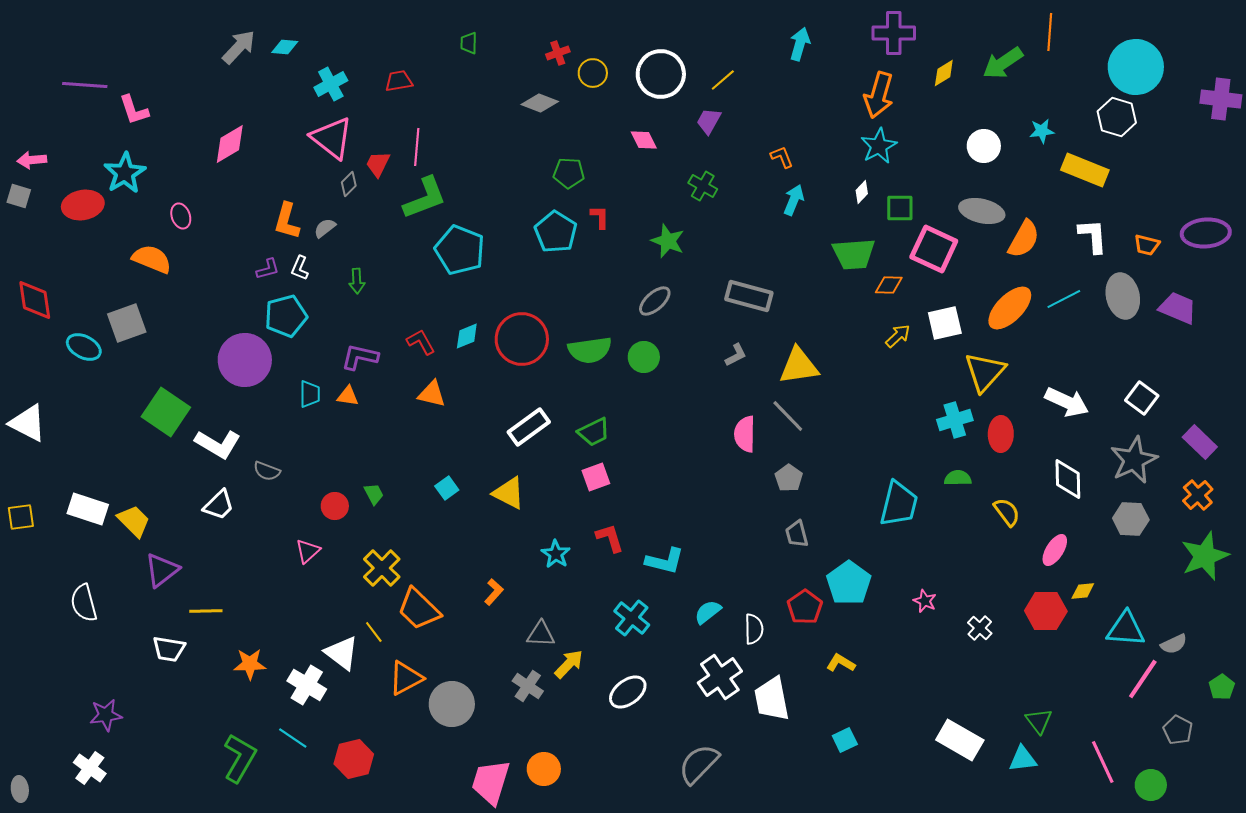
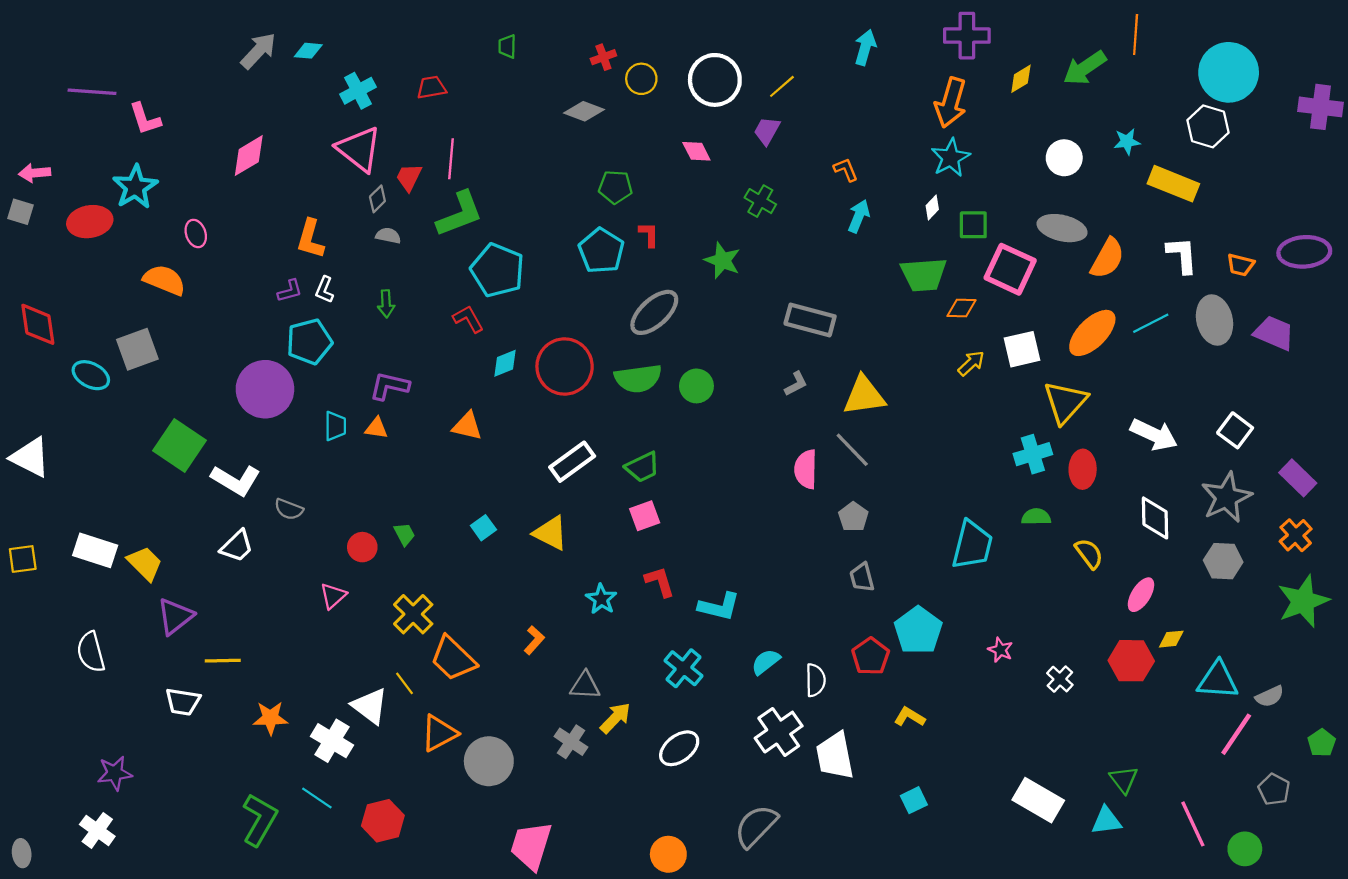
gray semicircle: (325, 228) -> (388, 236), moved, turned 50
gray ellipse: (655, 301) -> (654, 312), moved, size x1.4
red L-shape: (421, 342) -> (468, 319), moved
orange circle: (544, 769) -> (668, 854), moved

